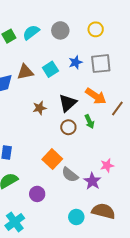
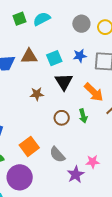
gray circle: (60, 30) -> (81, 24), moved
black triangle: (68, 103) -> (64, 82), moved, turned -30
orange square: (52, 159) -> (29, 146), moved
gray semicircle: (70, 175) -> (57, 155), moved
purple circle: (37, 194) -> (20, 177), size x1.6

